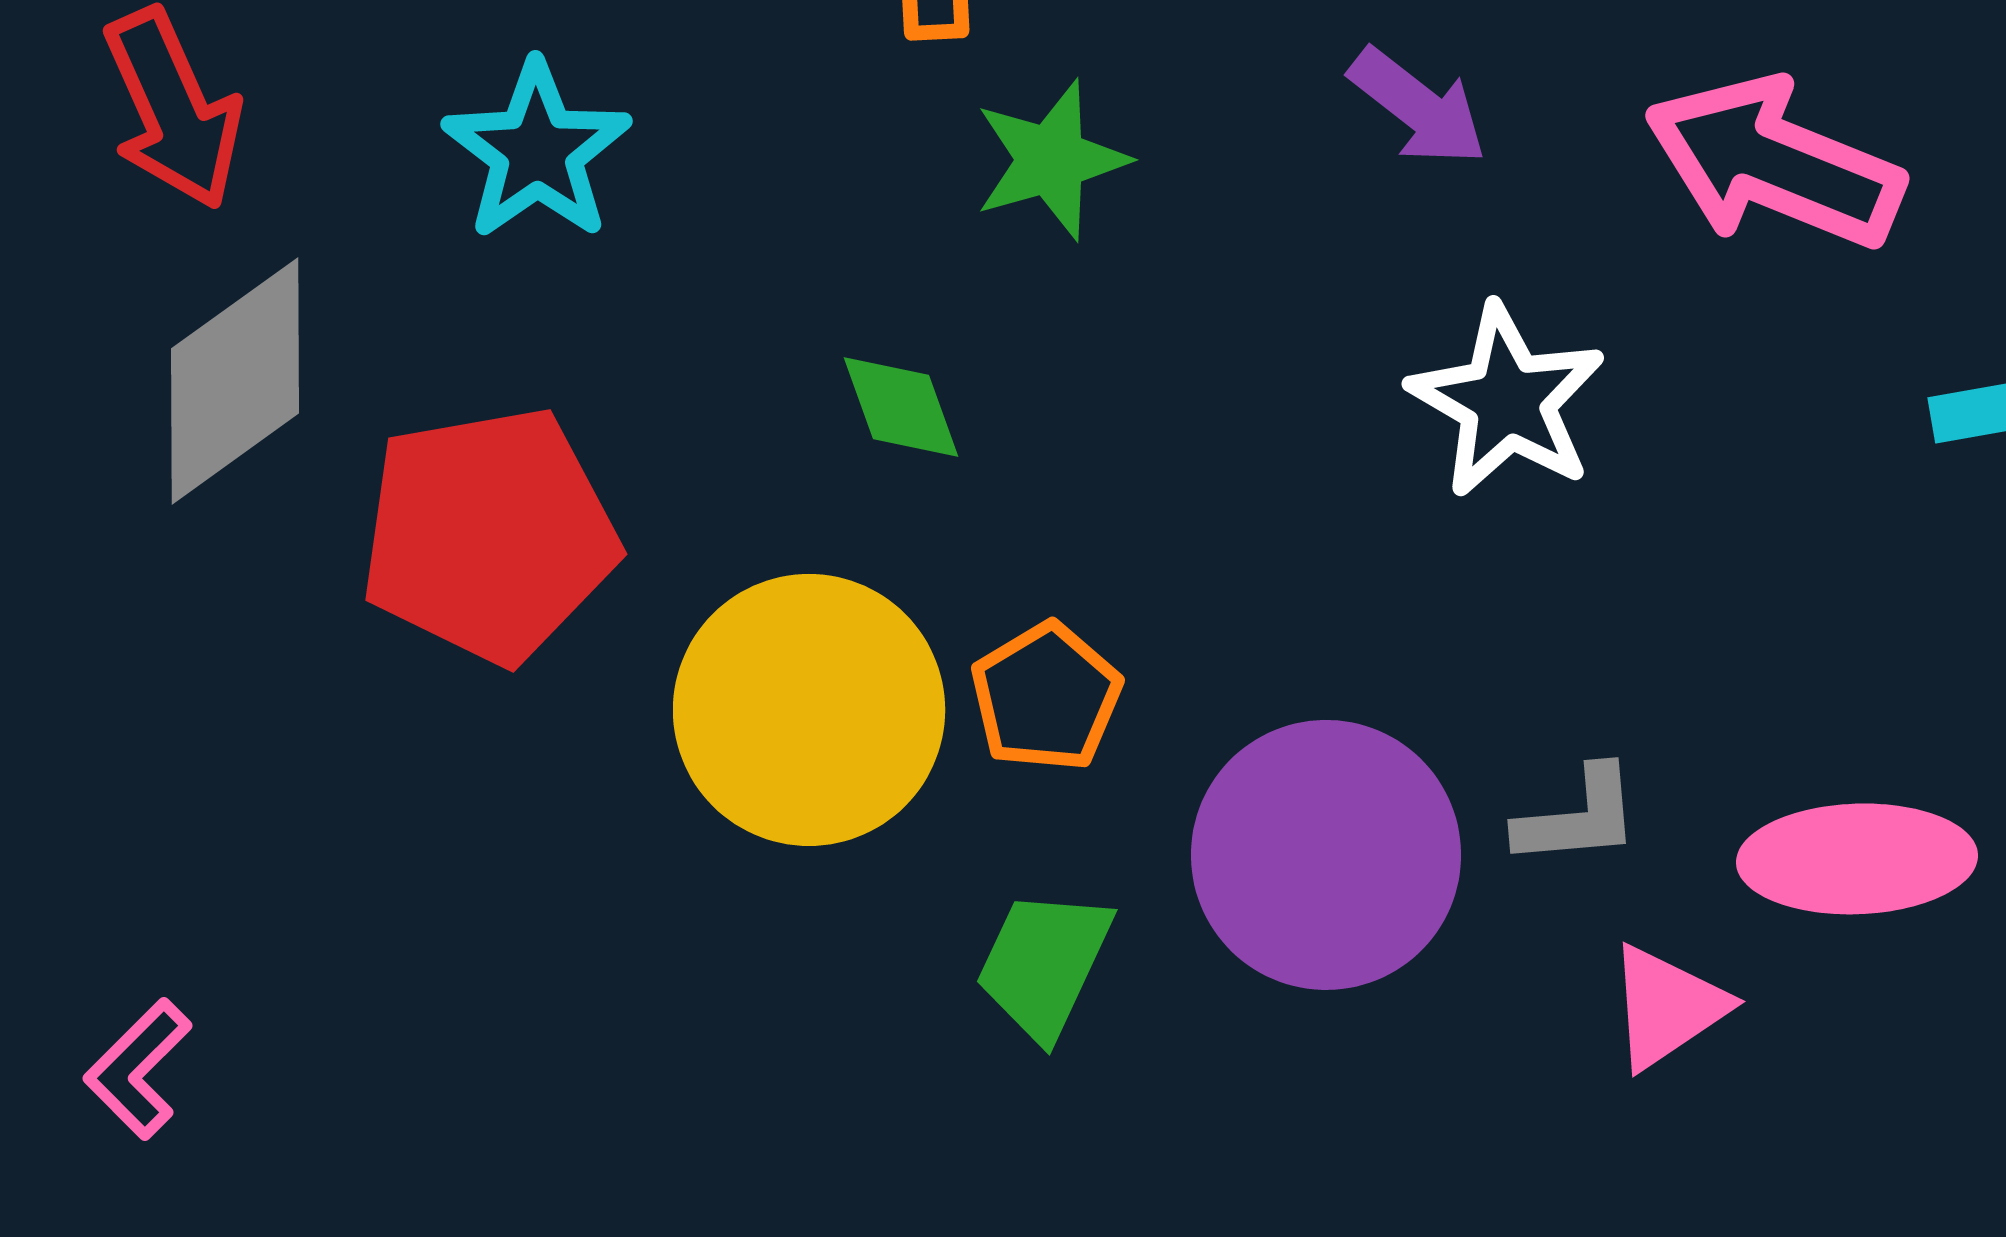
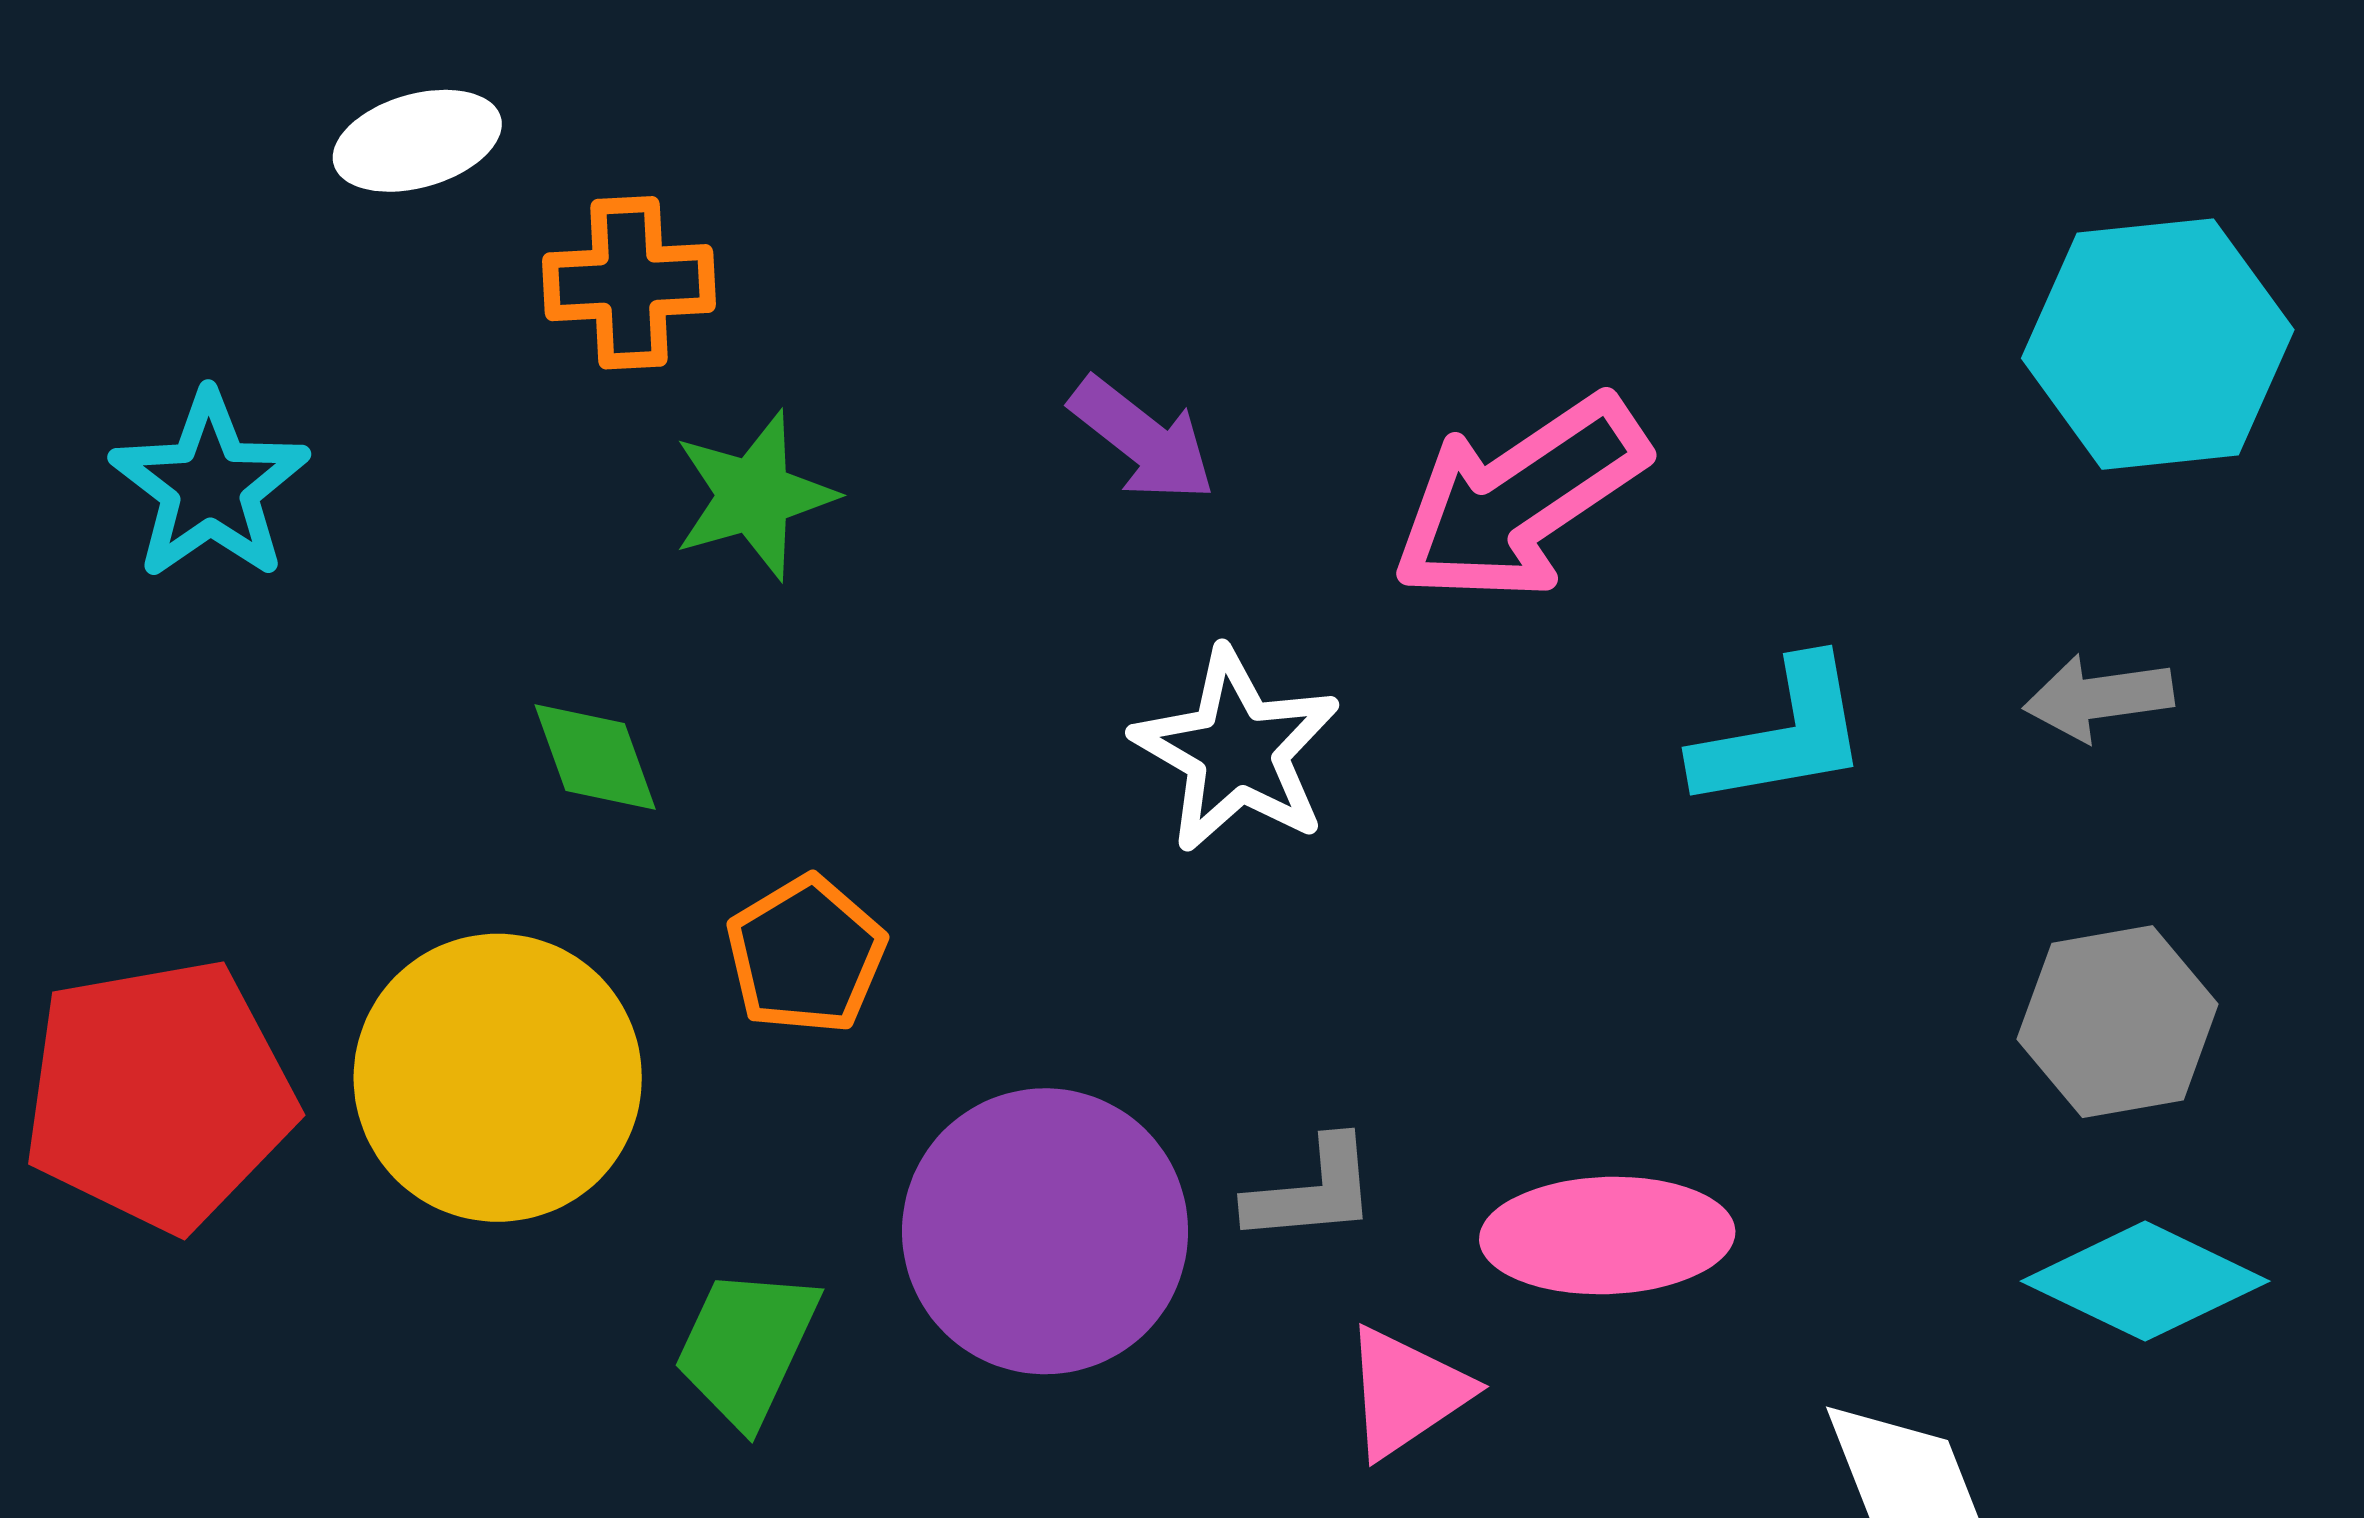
pink arrow: (1774, 163) -> (1519, 499), turned -56
red pentagon: (489, 535) -> (159, 1095), moved
orange pentagon: (1046, 697) -> (806, 955), moved

